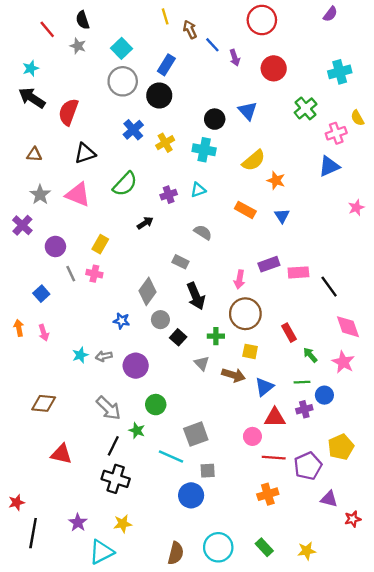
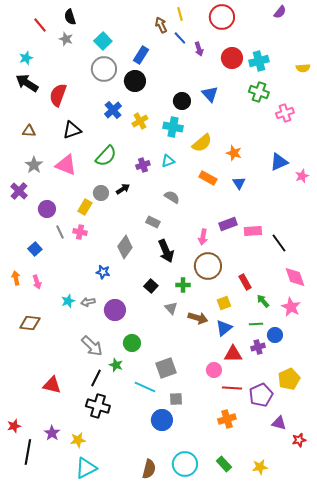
yellow line: (165, 16) -> (180, 14), moved
cyan cross: (340, 72) -> (259, 61), moved
green cross: (306, 108) -> (259, 92), turned -30
yellow semicircle: (357, 118) -> (303, 68), moved, turned -64
yellow semicircle: (254, 160) -> (202, 143), moved
blue triangle: (329, 166) -> (279, 162), moved
gray circle: (160, 320) -> (101, 193), moved
yellow square: (250, 351) -> (224, 303), moved, turned -32
brown diamond: (44, 403) -> (30, 323), moved
purple star: (78, 523) -> (52, 433), moved
yellow star: (123, 524) -> (78, 440), moved

